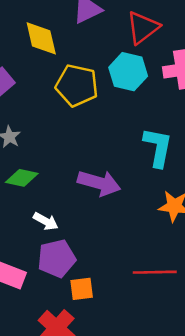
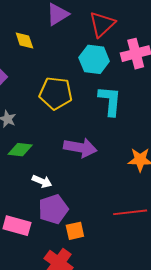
yellow diamond: (41, 38) -> (24, 40), size x0.7
yellow pentagon: (77, 85) -> (56, 93), moved
cyan L-shape: (158, 147) -> (110, 101), moved

